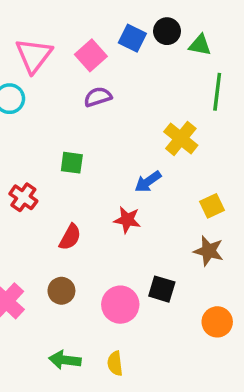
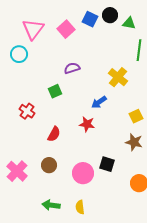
purple semicircle: (98, 97) -> (72, 68), moved
green square: (72, 163) -> (55, 91), turned -32

